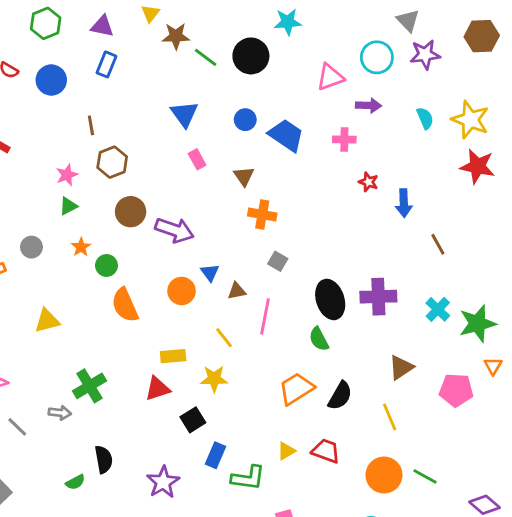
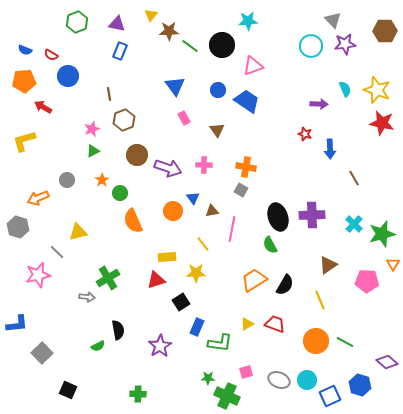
pink triangle: (330, 77) -> (253, 66), moved
blue circle: (51, 80) -> (68, 76), moved
purple arrow: (368, 105) -> (319, 104), moved
pink cross: (344, 139) -> (204, 165), moved
orange cross: (262, 215) -> (246, 167), moved
gray line: (17, 427) -> (57, 252), moved

